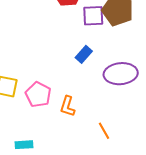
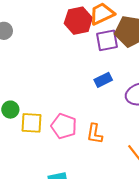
blue rectangle: (84, 54) -> (103, 80), turned 30

